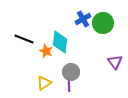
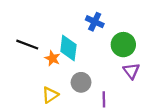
blue cross: (83, 19) -> (95, 22), turned -35
green circle: (103, 23) -> (123, 45), moved
purple line: (69, 85) -> (104, 99), moved

